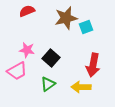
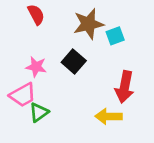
red semicircle: (27, 11) -> (36, 15), turned 84
black square: (51, 58) -> (74, 61), moved
green triangle: (48, 84) -> (39, 112), moved

